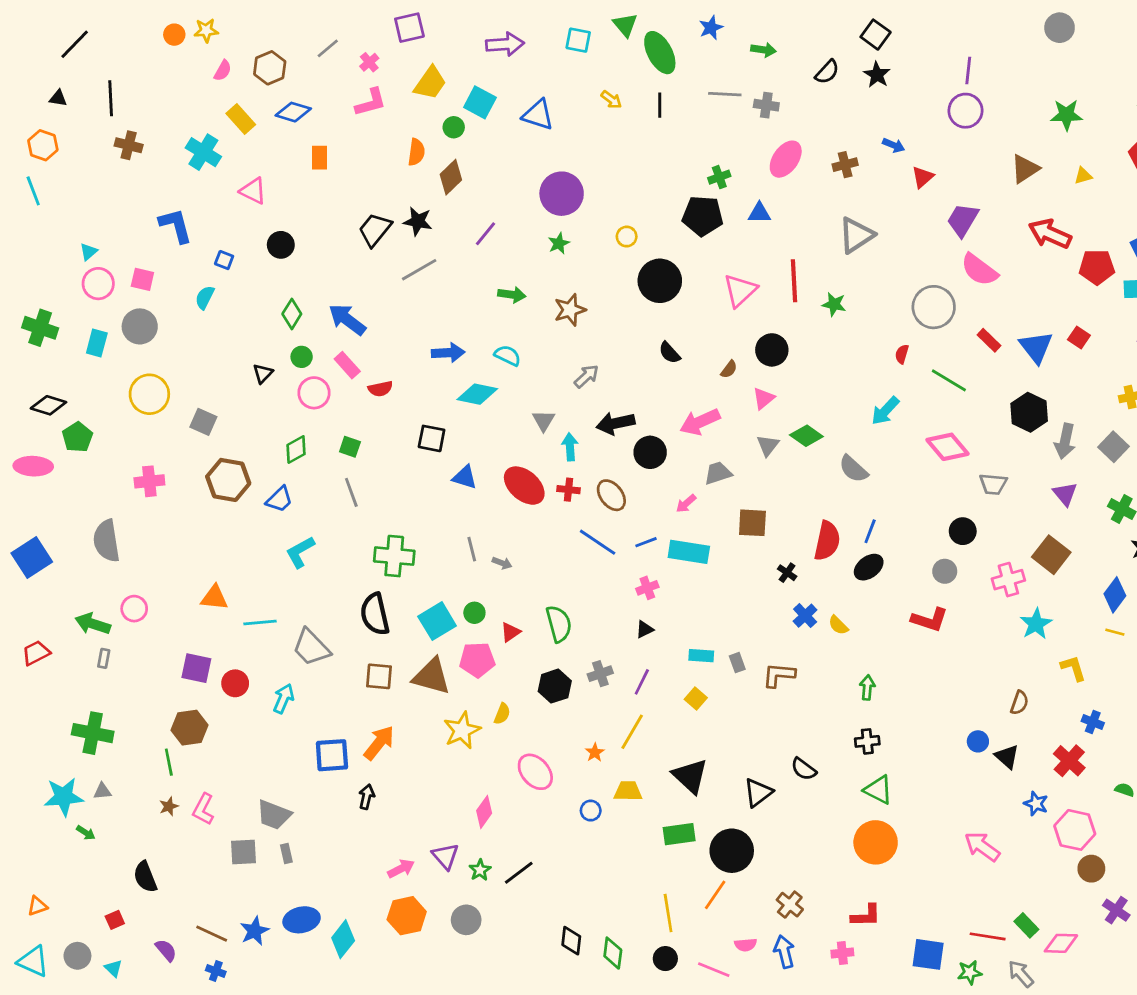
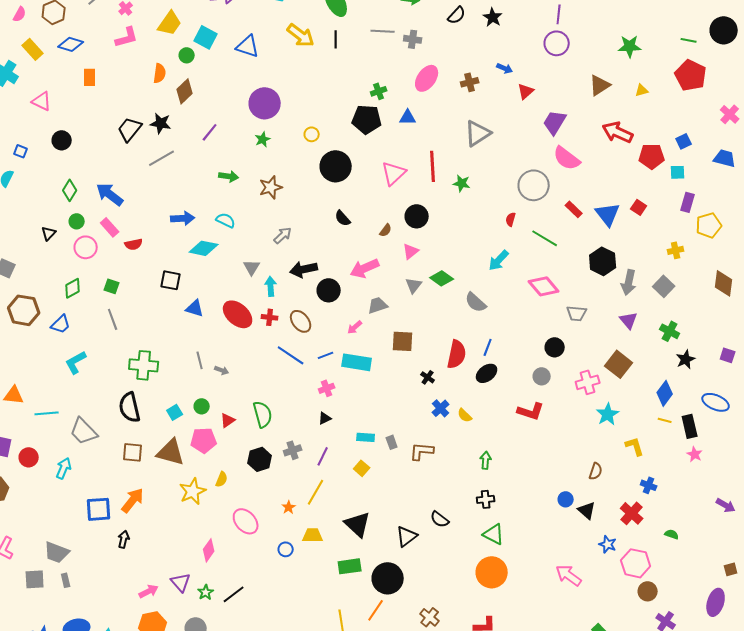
yellow arrow: (611, 100) -> (301, 35), size x1.8
cyan square: (437, 621) -> (175, 412), size x0.6

